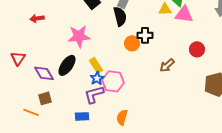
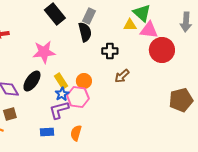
orange circle: (132, 43) -> (84, 81), moved
red circle: (197, 49) -> (162, 50), moved, size x1.6
brown arrow: (167, 65) -> (122, 76), moved
orange semicircle: (122, 117) -> (76, 133), moved

